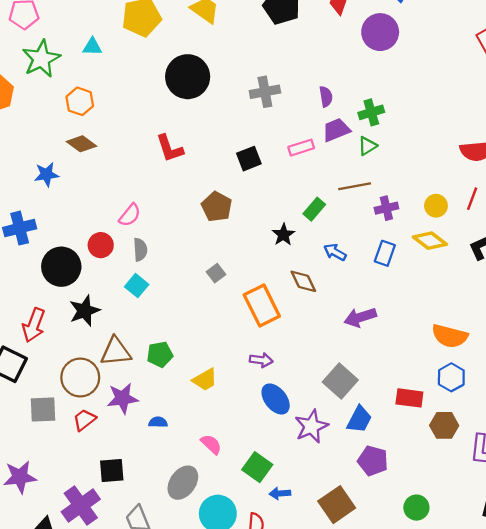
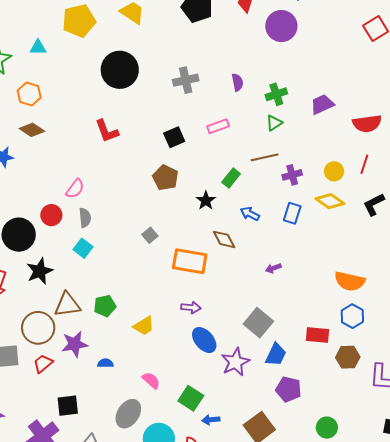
purple trapezoid: (336, 130) -> (322, 104), moved
brown pentagon: (217, 207) -> (165, 178), moved
orange rectangle: (262, 305) -> (190, 261), turned -52
purple arrow: (360, 317) -> (273, 268), size x0.6

